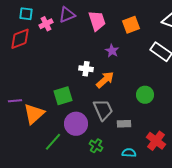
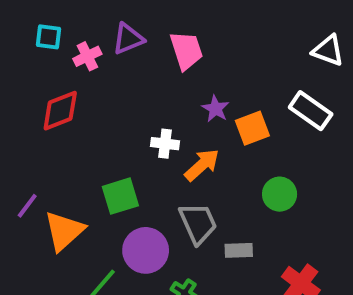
orange square: (131, 25) -> (252, 128), moved
red diamond: (20, 39) -> (60, 111), moved
purple line: (15, 101) -> (27, 206), turned -48

